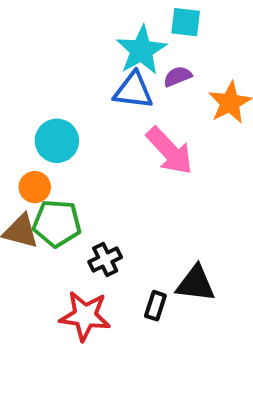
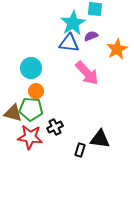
orange circle: (35, 187) -> (36, 91), moved
red star: (85, 316) -> (30, 137), moved

